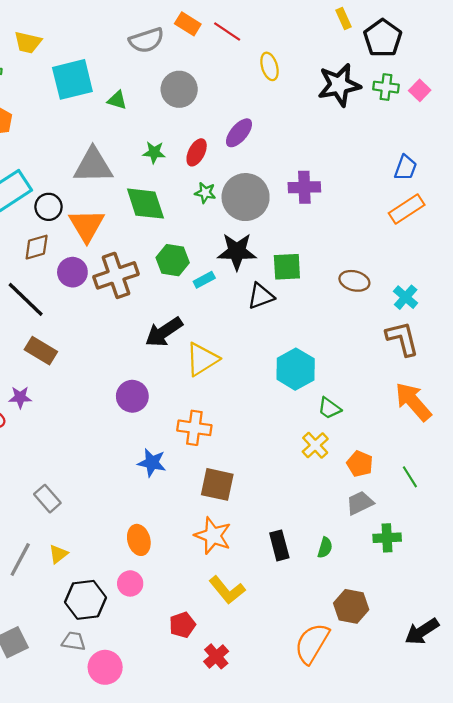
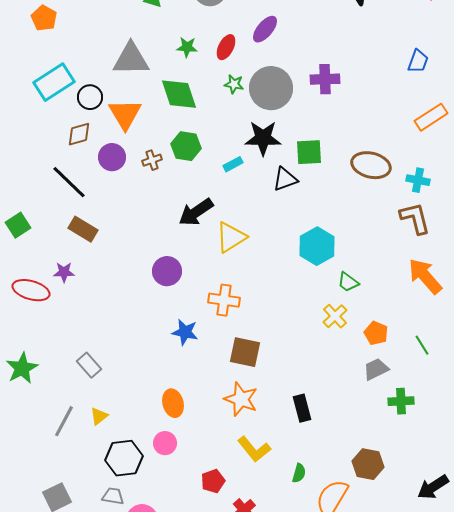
orange rectangle: (407, 209) -> (431, 117), moved
green hexagon: (173, 260) -> (186, 146), moved
brown cross: (116, 275) -> (152, 160), size x0.5
brown ellipse: (354, 281) -> (371, 165), size x1.4
cyan cross: (406, 297) -> (418, 180), turned -30
green semicircle: (325, 548) -> (299, 473), moved

